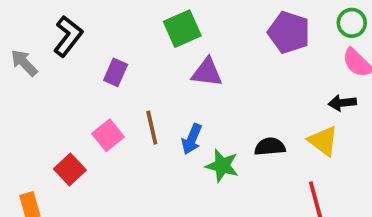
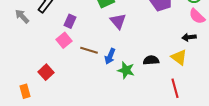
purple triangle: (207, 72) -> (118, 21), turned 42
brown line: (152, 128) -> (89, 50), turned -60
pink square: (108, 135) -> (64, 40), moved

